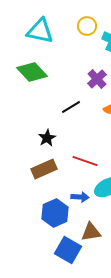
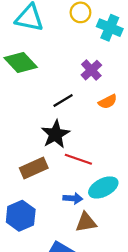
black star: (47, 138) -> (55, 134), moved, size x1.5
blue hexagon: (55, 213) -> (21, 216), moved
brown triangle: (91, 232) -> (86, 222), moved

